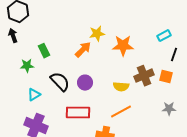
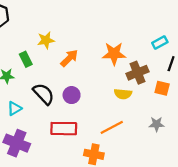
yellow star: (97, 34) -> (46, 40), moved
brown cross: (144, 76) -> (137, 73), moved
yellow semicircle: (121, 87) -> (123, 94), moved
gray star: (169, 109) -> (156, 124), moved

